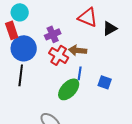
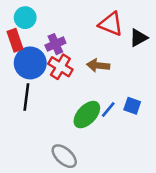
purple cross: (53, 34) -> (55, 44), moved
red cross: (59, 55) -> (60, 67), moved
blue line: (80, 73) -> (108, 110), moved, turned 32

